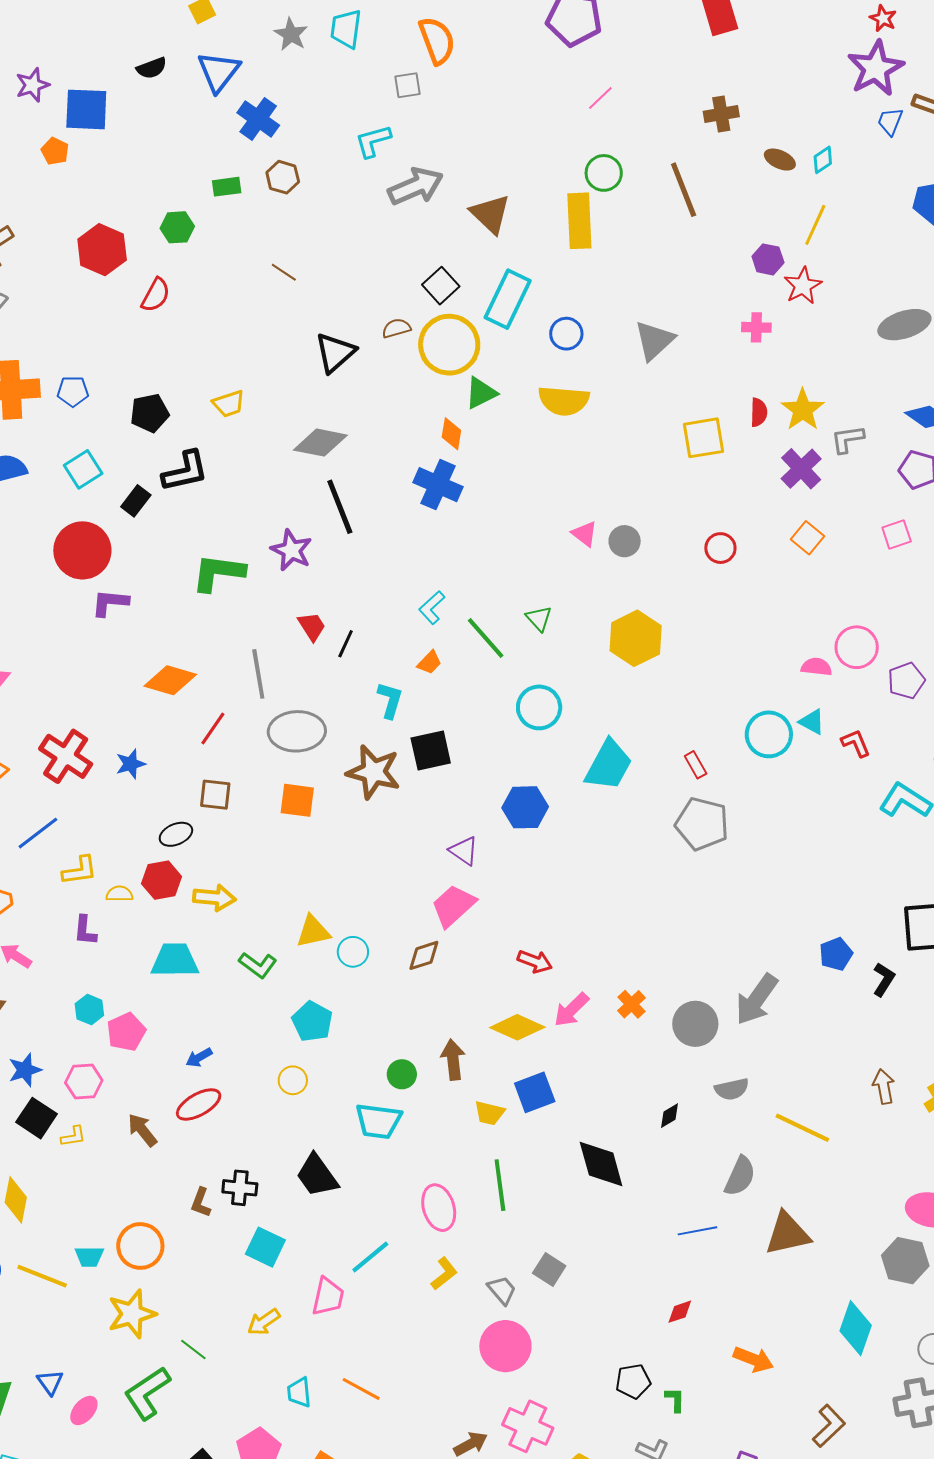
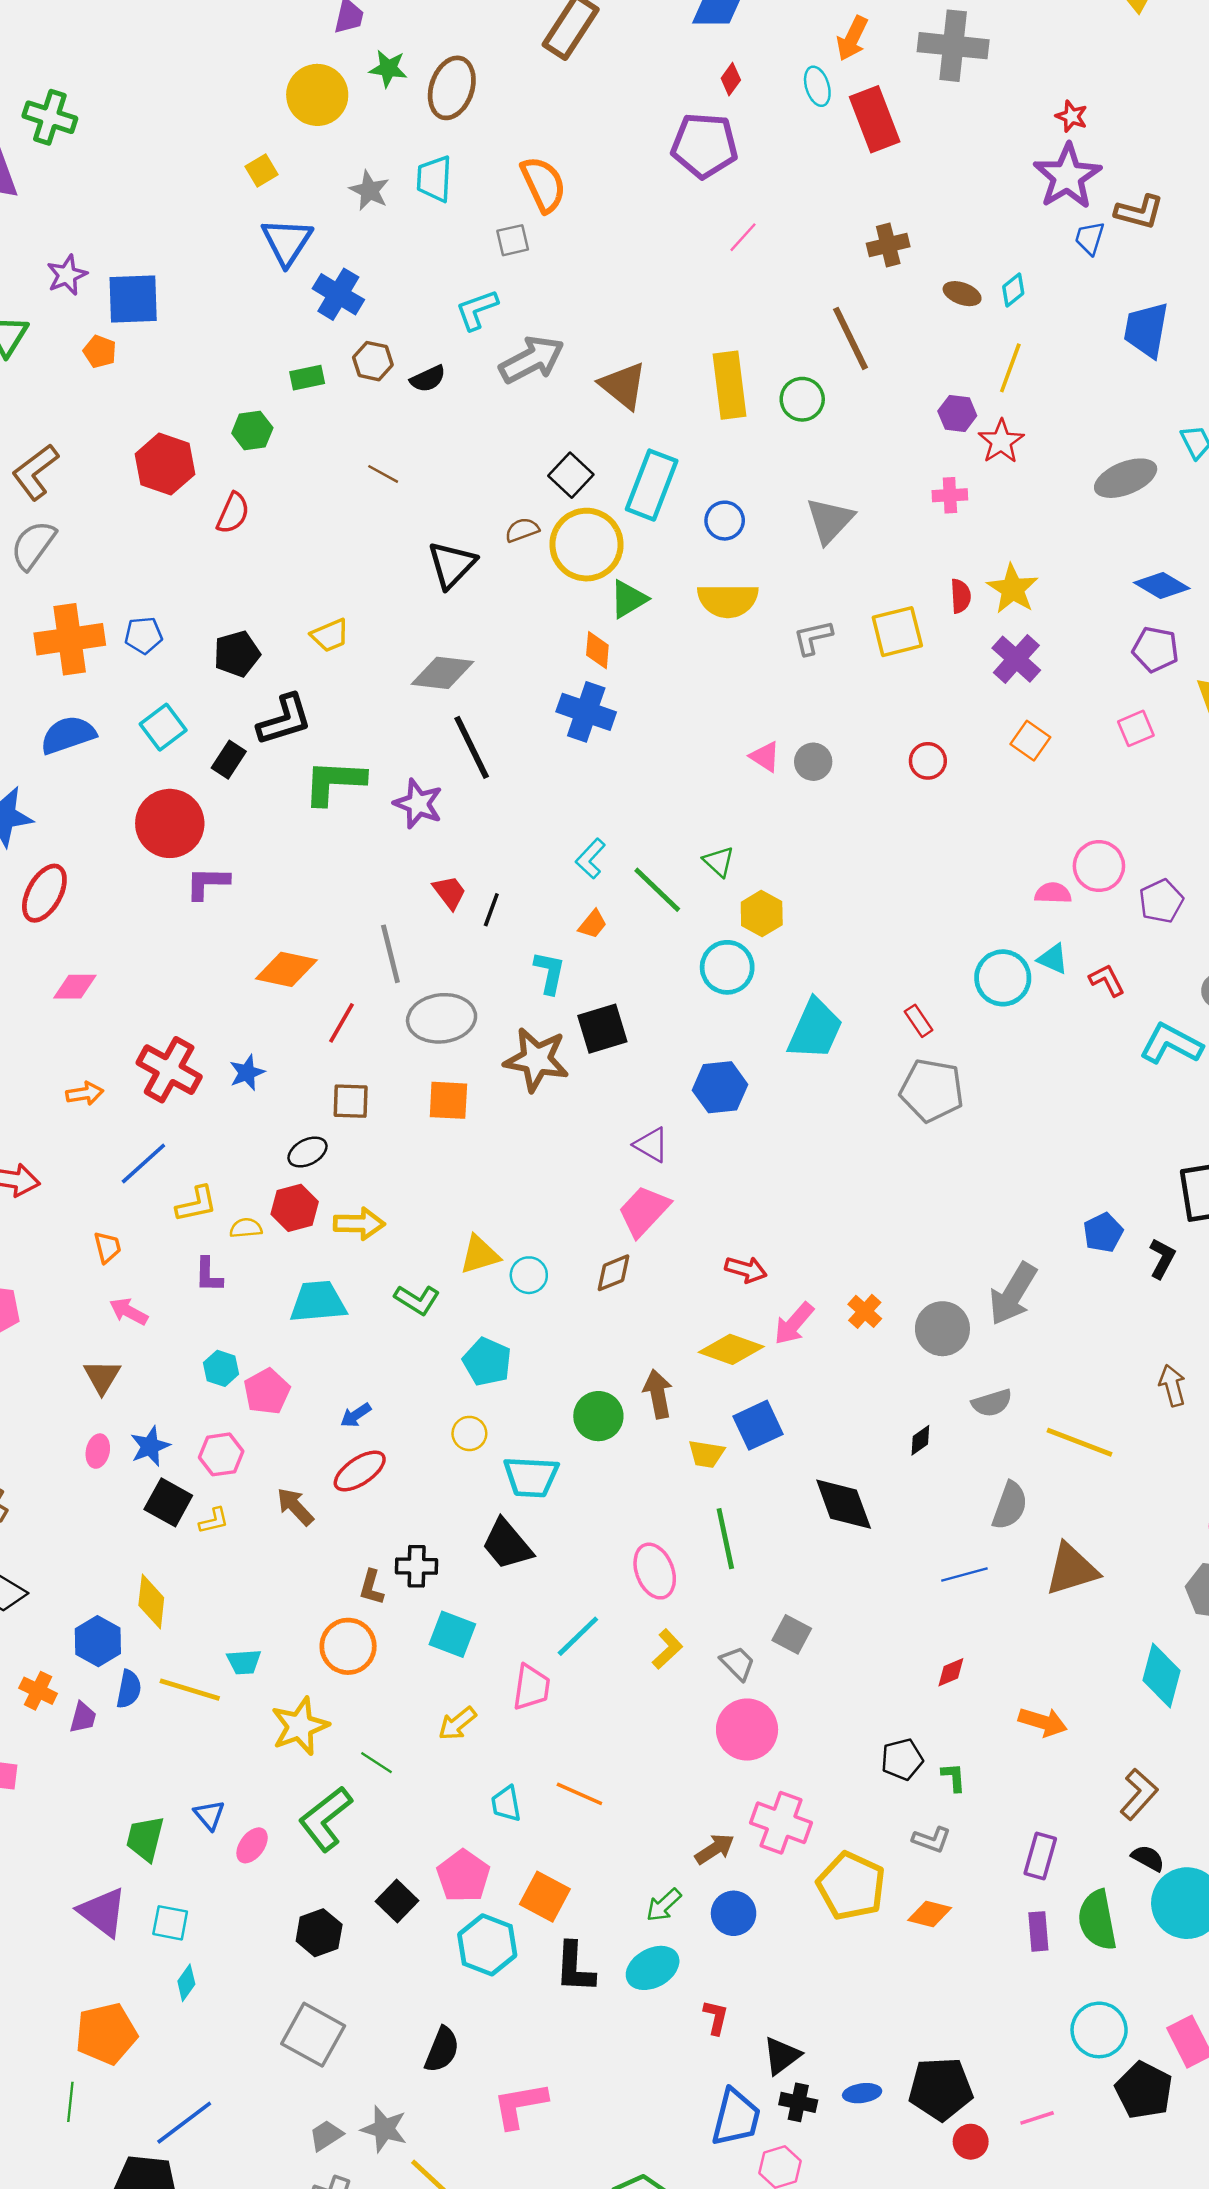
black semicircle: (152, 68) -> (428, 379), moved
green circle: (604, 173) -> (802, 399), moved
gray L-shape: (847, 439) -> (813, 637), moved
green L-shape: (218, 573) -> (334, 782), moved
yellow hexagon: (636, 638) -> (762, 914), moved, size x0.7
green circle: (402, 1074) -> (598, 1416), size x1.4
cyan trapezoid: (378, 1121) -> (531, 1477), moved
orange circle: (140, 1246) -> (348, 1646), moved

